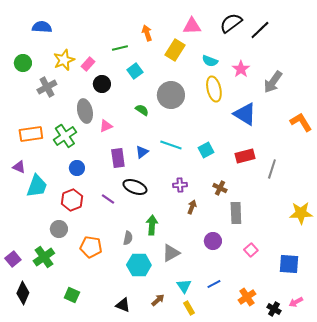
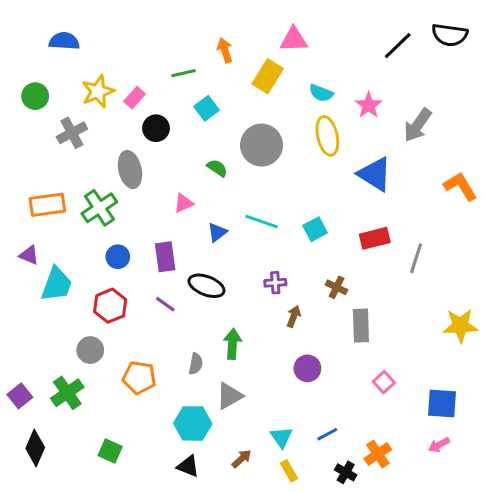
black semicircle: (231, 23) -> (450, 35), moved, turned -135
pink triangle: (106, 126) -> (184, 203), moved
purple rectangle: (118, 158) -> (165, 257), moved
purple circle: (213, 241) -> (307, 368), moved
gray triangle: (171, 253) -> (229, 396), moved
cyan hexagon: (139, 265) -> (193, 423), moved
pink arrow: (296, 302) -> (439, 445), moved
black cross: (274, 309) -> (346, 472), moved

